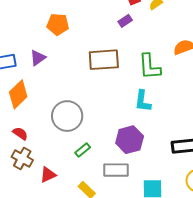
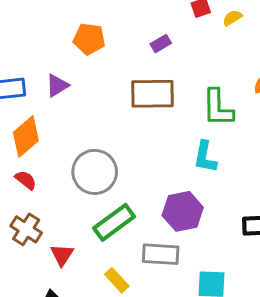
purple rectangle: (125, 21) -> (161, 44), moved
red semicircle: (20, 133) -> (26, 180), moved
green rectangle: (83, 150) -> (114, 222), size x1.8
red triangle: (48, 175) -> (62, 255), turned -36

